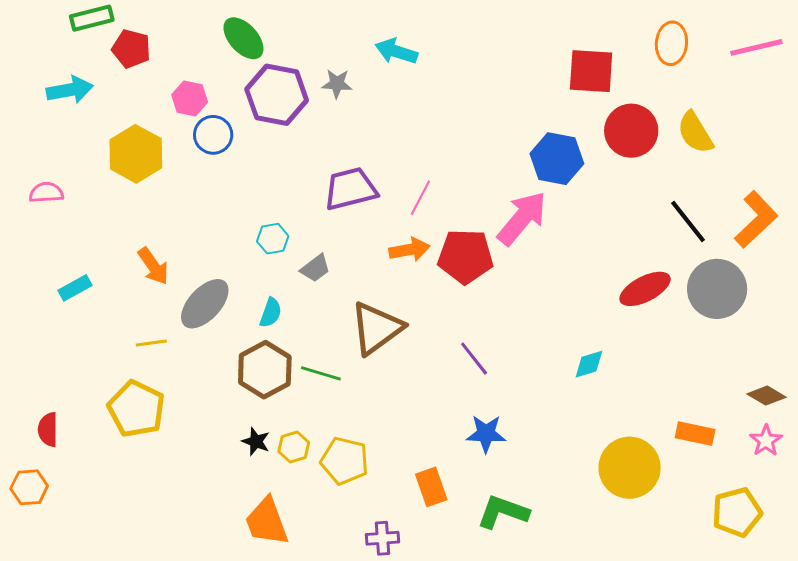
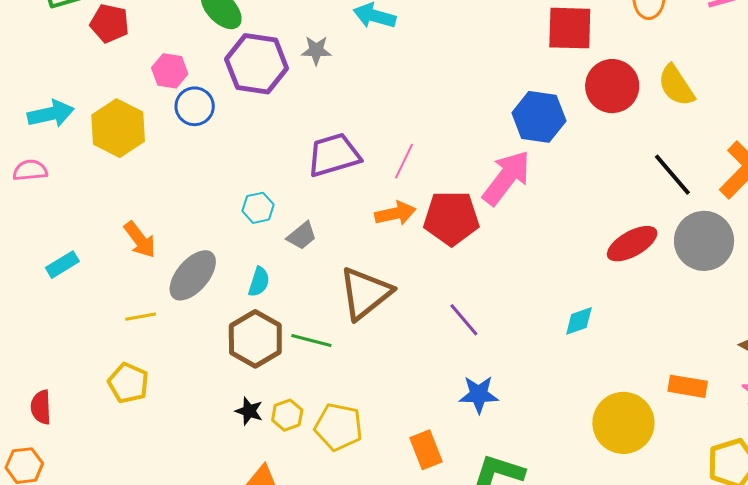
cyan arrow: (70, 90) -> (51, 114), moved
yellow pentagon: (136, 409) -> (128, 383), size x0.7

